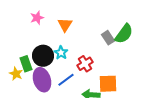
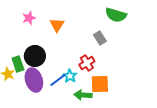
green semicircle: (124, 34) -> (116, 15), moved, turned 70
cyan star: (61, 53) -> (70, 76), moved
red cross: (85, 64) -> (87, 63), moved

